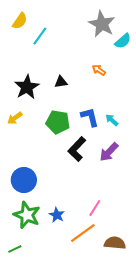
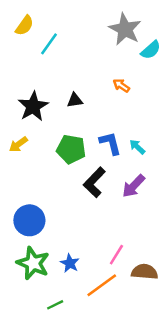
brown semicircle: (115, 243) -> (145, 272), moved
green line: (15, 249) -> (55, 305), moved

